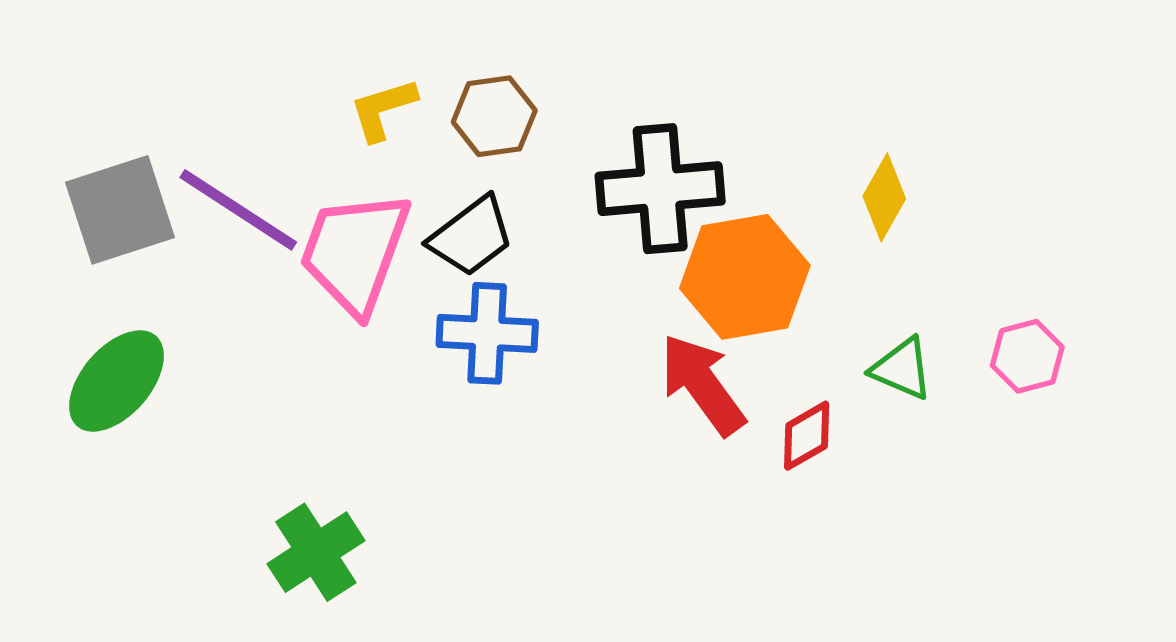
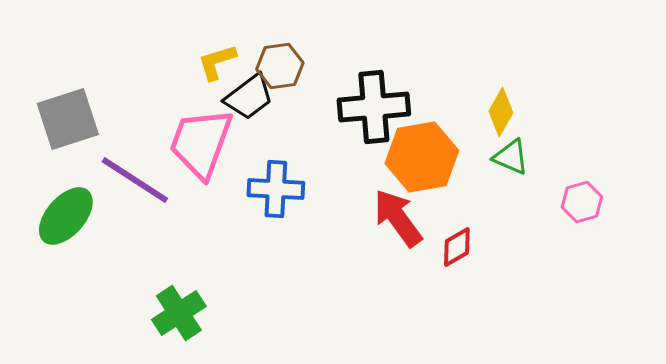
purple line: (238, 210) -> (135, 180), moved
black trapezoid: (471, 236) -> (249, 97), moved
green triangle: (902, 369) -> (511, 157), moved

